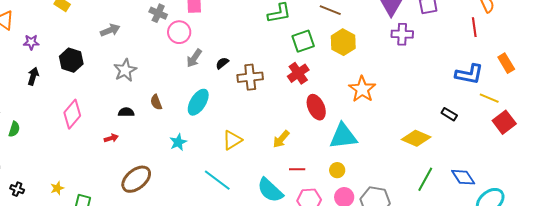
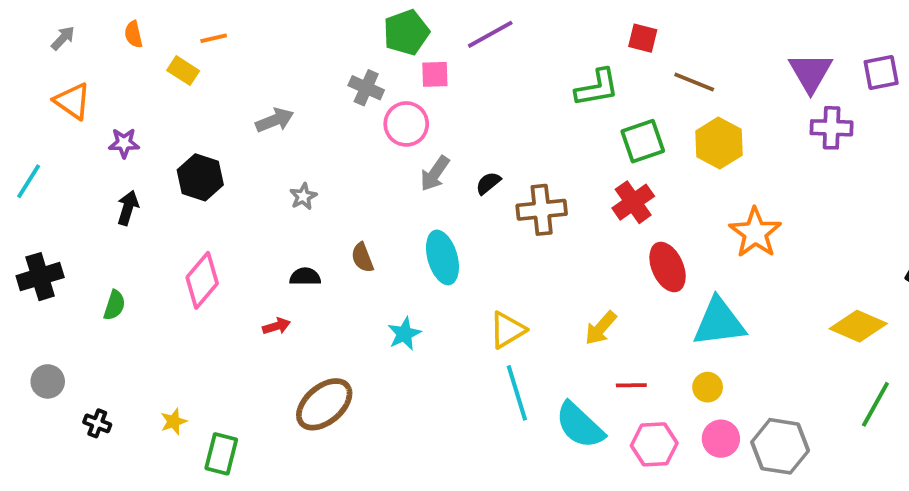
gray star: (125, 70) -> (303, 196), size x0.6
cyan ellipse: (198, 102) -> (442, 257), turned -48
green semicircle: (14, 129) -> (114, 305), moved
cyan line: (217, 180) -> (517, 393), moved, turned 36

